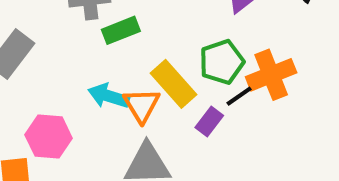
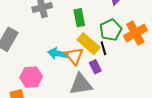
green rectangle: (121, 30) -> (79, 18), moved, turned -72
black line: (239, 96) -> (103, 48), moved, turned -64
purple rectangle: (209, 122) -> (95, 67), moved, turned -56

